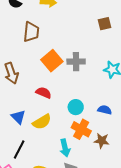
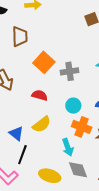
gray cross: (76, 62) -> (70, 71), moved
blue triangle: (18, 117) -> (16, 133), moved

